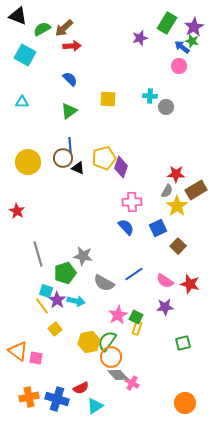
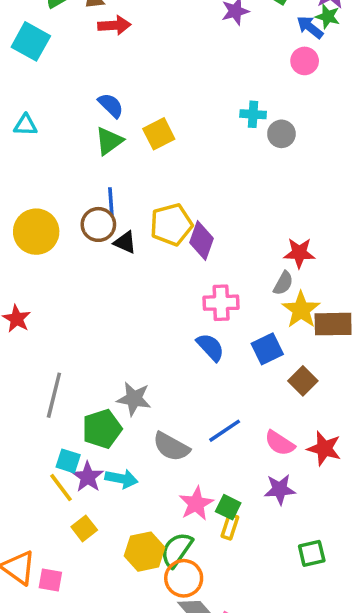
blue semicircle: (70, 79) -> (111, 105), moved
yellow square: (108, 99) -> (159, 134), moved, turned -30
brown rectangle: (196, 190) -> (333, 324), moved, turned 30
gray line: (38, 254) -> (54, 395), turned 30

